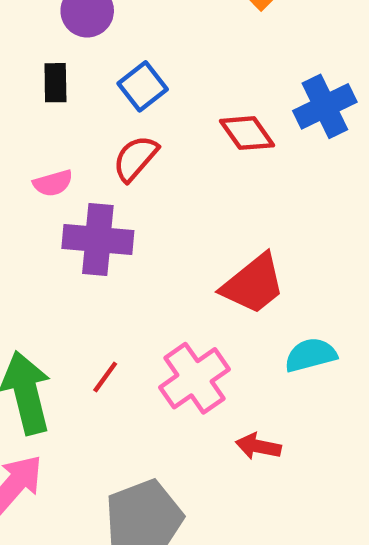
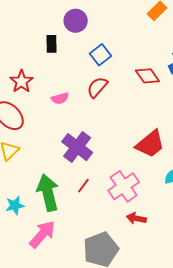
black rectangle: (55, 83) -> (51, 44), moved
purple cross: (98, 239) -> (77, 147), moved, turned 32
red arrow: (258, 446) -> (136, 218), moved

